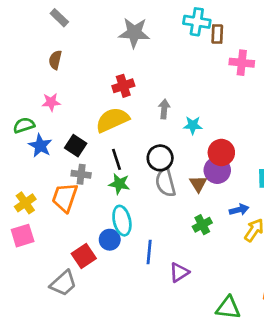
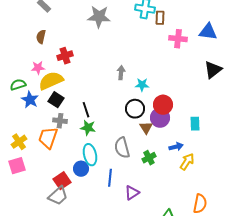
red cross: (123, 86) -> (65, 56), moved
yellow semicircle: (112, 120) -> (51, 81), moved
black circle: (160, 158) -> (135, 109), moved
gray semicircle: (166, 182) -> (122, 148), moved
gray trapezoid: (63, 283) -> (58, 196), moved

